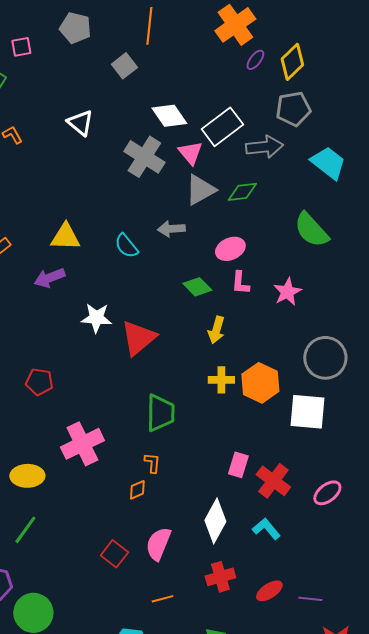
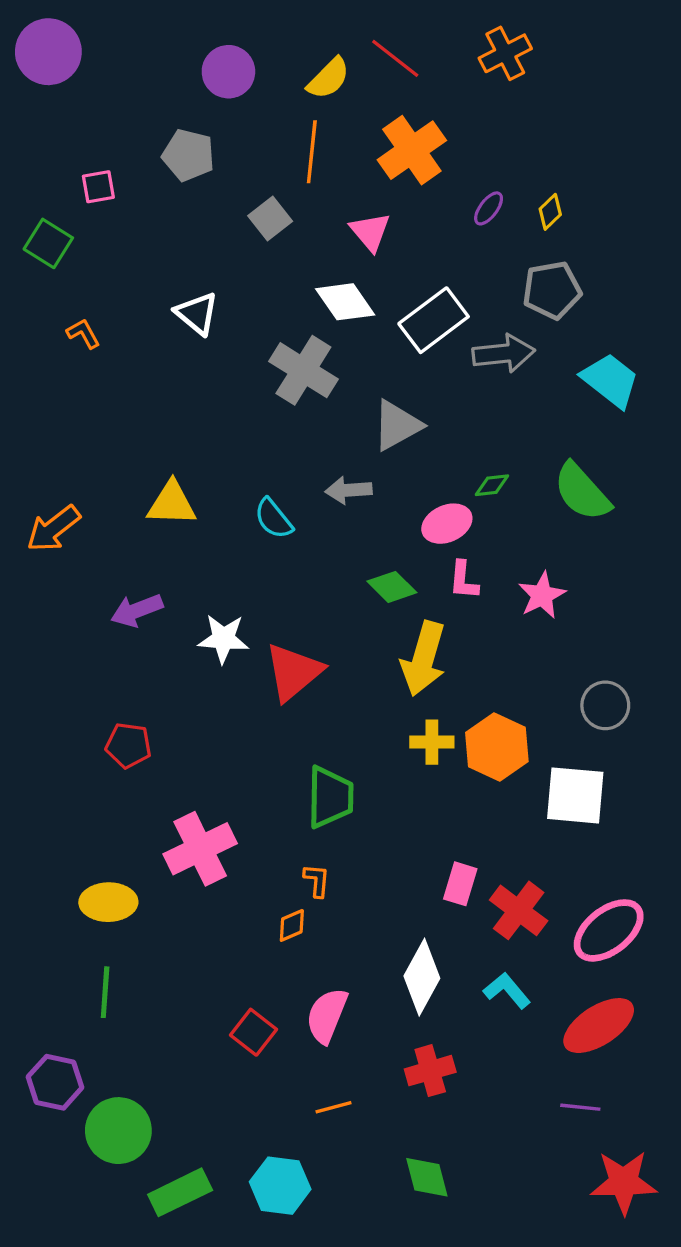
orange cross: (235, 25) -> (412, 150), moved
yellow diamond: (292, 62) -> (550, 212), size x0.6
pink triangle: (190, 153) -> (370, 232), moved
green diamond: (242, 192) -> (492, 485), moved, size x0.7
purple arrow: (49, 278) -> (137, 610), moved
yellow arrow: (216, 330) -> (424, 659), size x1.6
gray circle: (325, 358) -> (605, 705), size x0.7
pink ellipse: (327, 493) -> (609, 930), size x1.5
green line: (25, 530) -> (105, 992), turned -32
red ellipse: (269, 591) -> (599, 1026), moved, size x1.6

